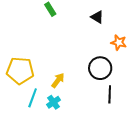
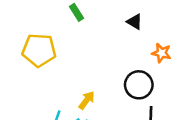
yellow pentagon: (20, 71) -> (39, 50), moved

